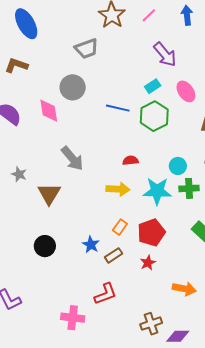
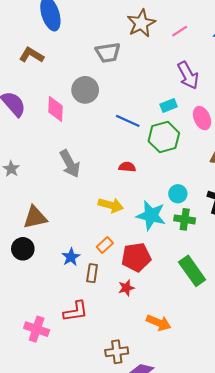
red semicircle: (130, 160) -> (127, 167), moved
brown triangle: (49, 194) -> (35, 217), moved, turned 35
brown rectangle: (113, 255) -> (92, 273), turned -60

